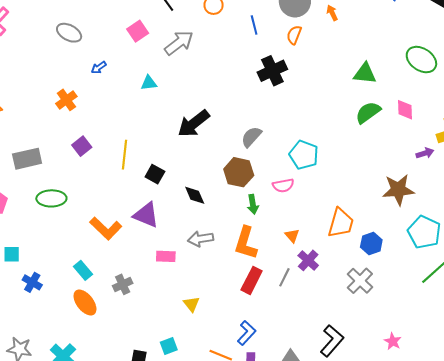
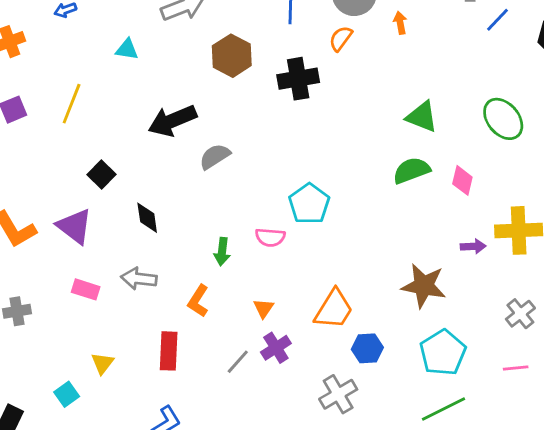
gray semicircle: (251, 137) -> (215, 156), moved
yellow line: (125, 155) -> (72, 104), moved
brown hexagon: (239, 172) -> (232, 56), moved
orange L-shape: (246, 243) -> (198, 301), size x0.7
red rectangle: (252, 280) -> (169, 351), moved, turned -40
cyan square: (169, 346) -> (67, 394), moved, turned -30

